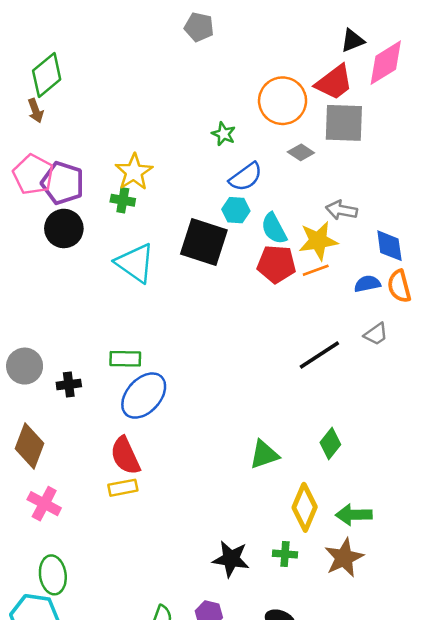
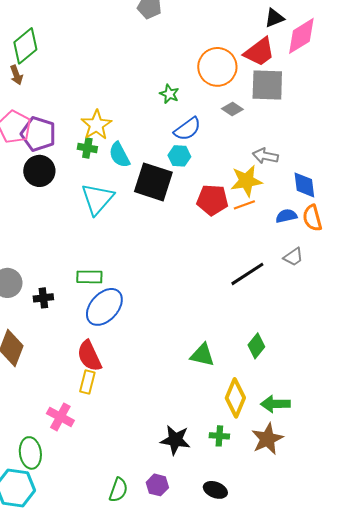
cyan semicircle: (274, 228) -> (119, 155), moved
cyan triangle: (135, 263) -> (97, 199), turned 36
green triangle: (264, 455) -> (202, 355), turned 32
yellow rectangle: (123, 488) -> (87, 382), turned -65
pink cross: (44, 504) -> (60, 417), moved

